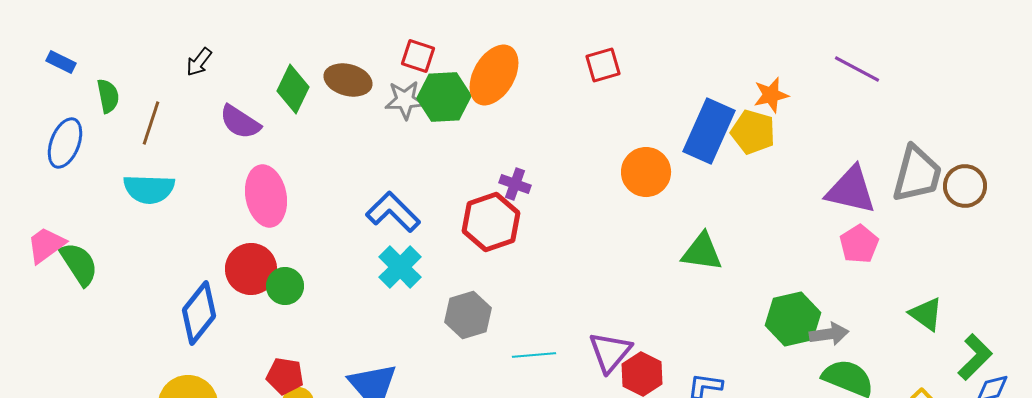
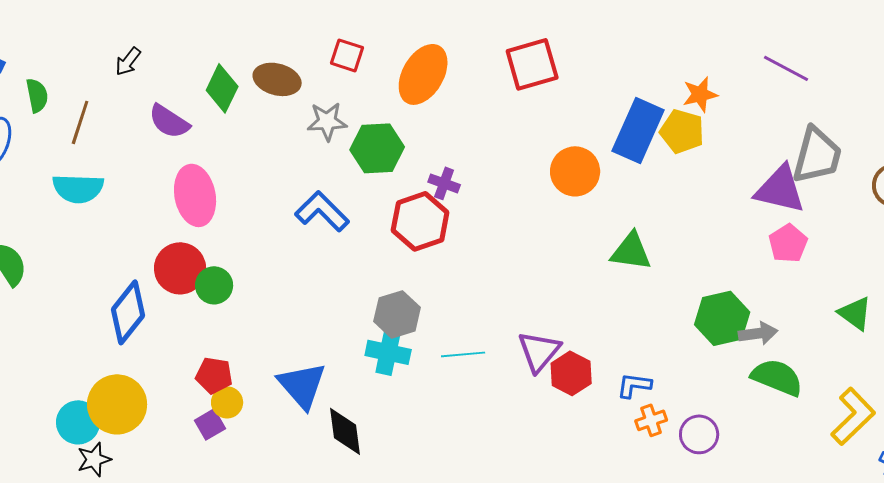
red square: (603, 65) -> (532, 64), size x1.5
green hexagon: (444, 97) -> (377, 148), moved
gray star: (405, 100) -> (327, 121), moved
gray trapezoid: (917, 174) -> (817, 155), moved
cyan cross: (400, 267) -> (388, 352), moved, turned -33

